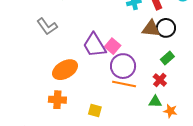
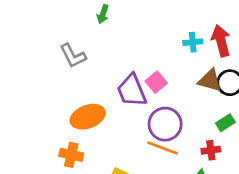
pink square: (113, 46) -> (156, 82), moved
red cross: (160, 80) -> (211, 150), turned 32

